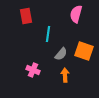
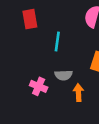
gray semicircle: (61, 54) -> (64, 75), moved, turned 48

